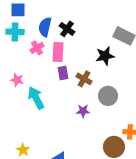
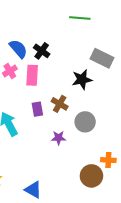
blue semicircle: (45, 27) -> (18, 49), turned 126
purple rectangle: (63, 73) -> (37, 109), moved

